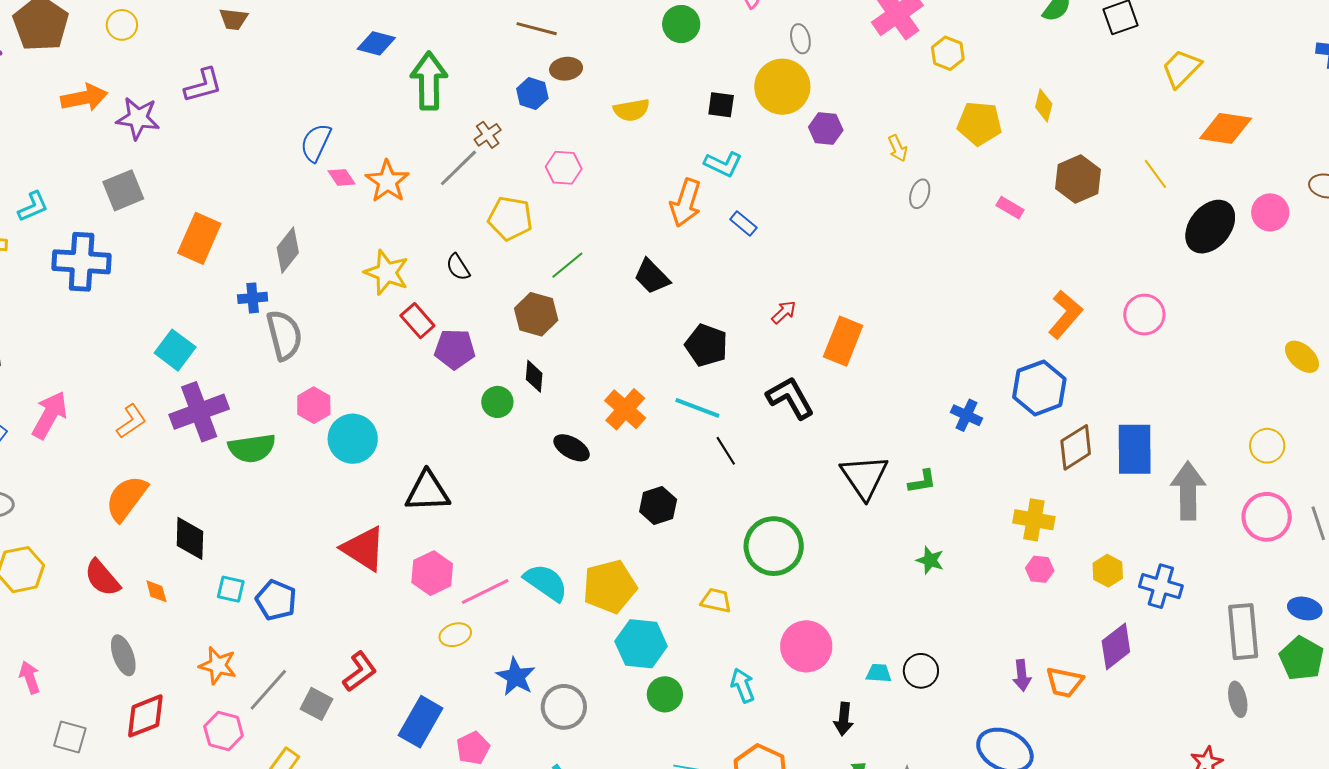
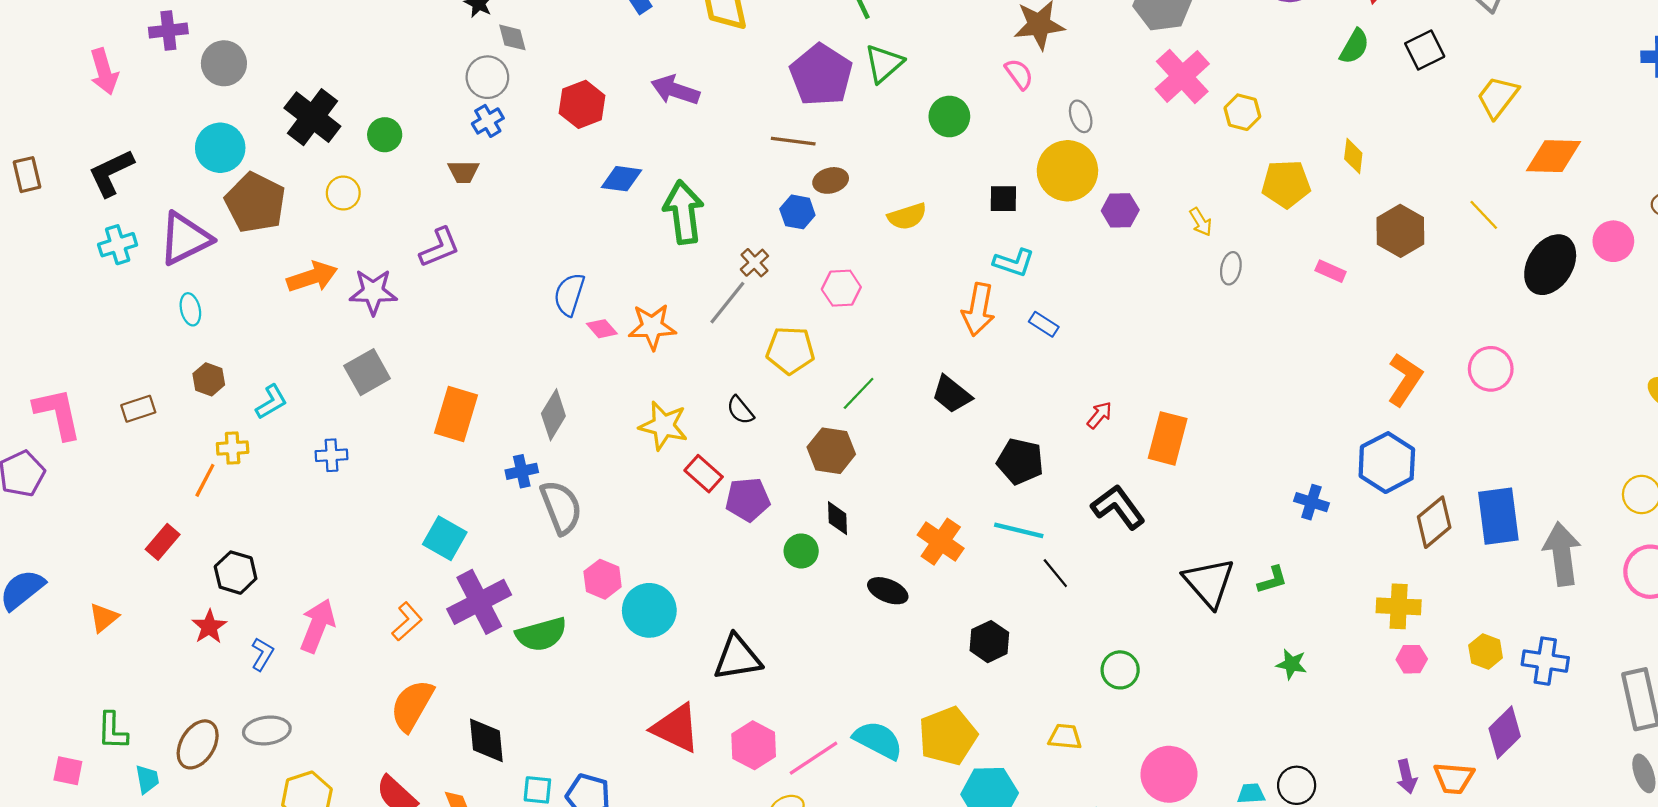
orange star: (387, 181) -> (652, 327), turned -30
blue cross: (82, 262) -> (331, 455), size x0.5
green circle: (774, 546) -> (1120, 670), size x0.6

